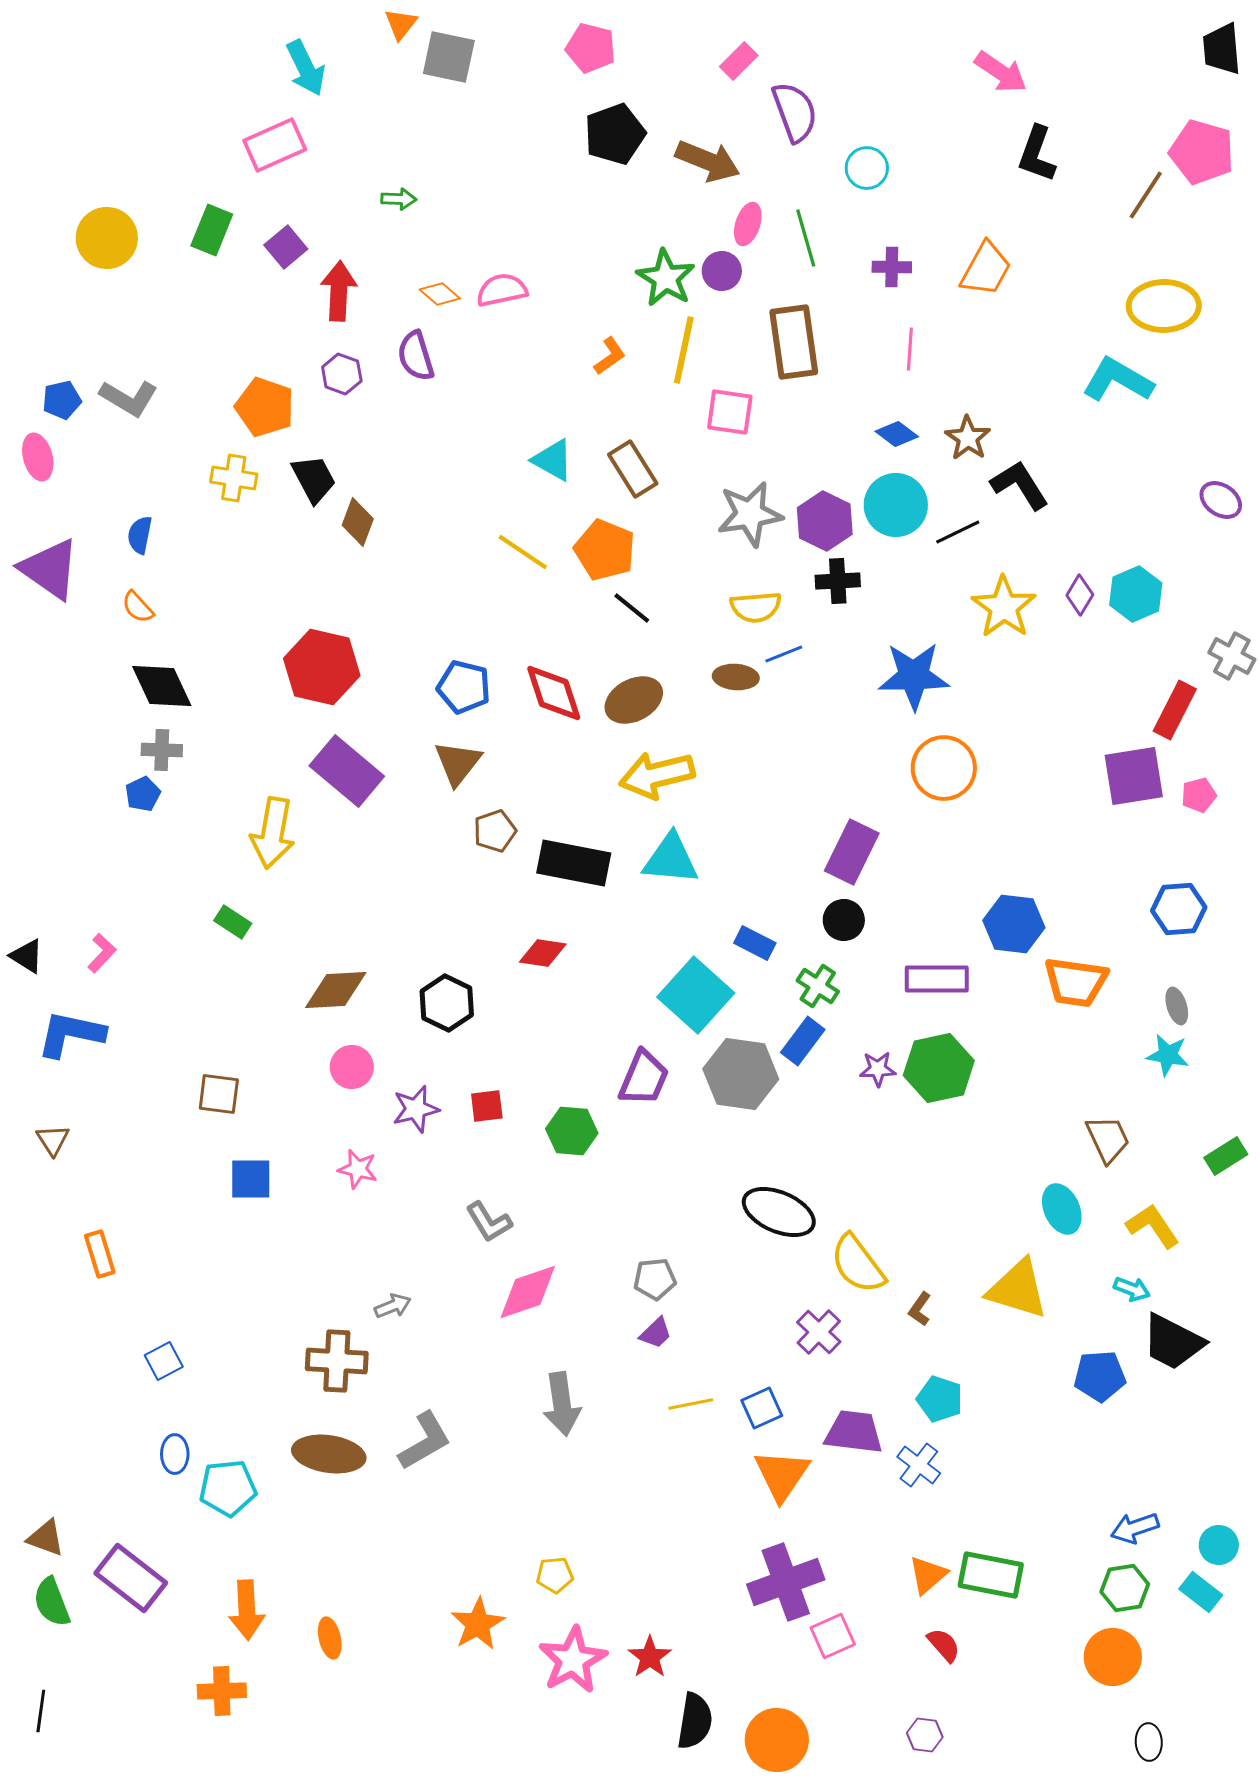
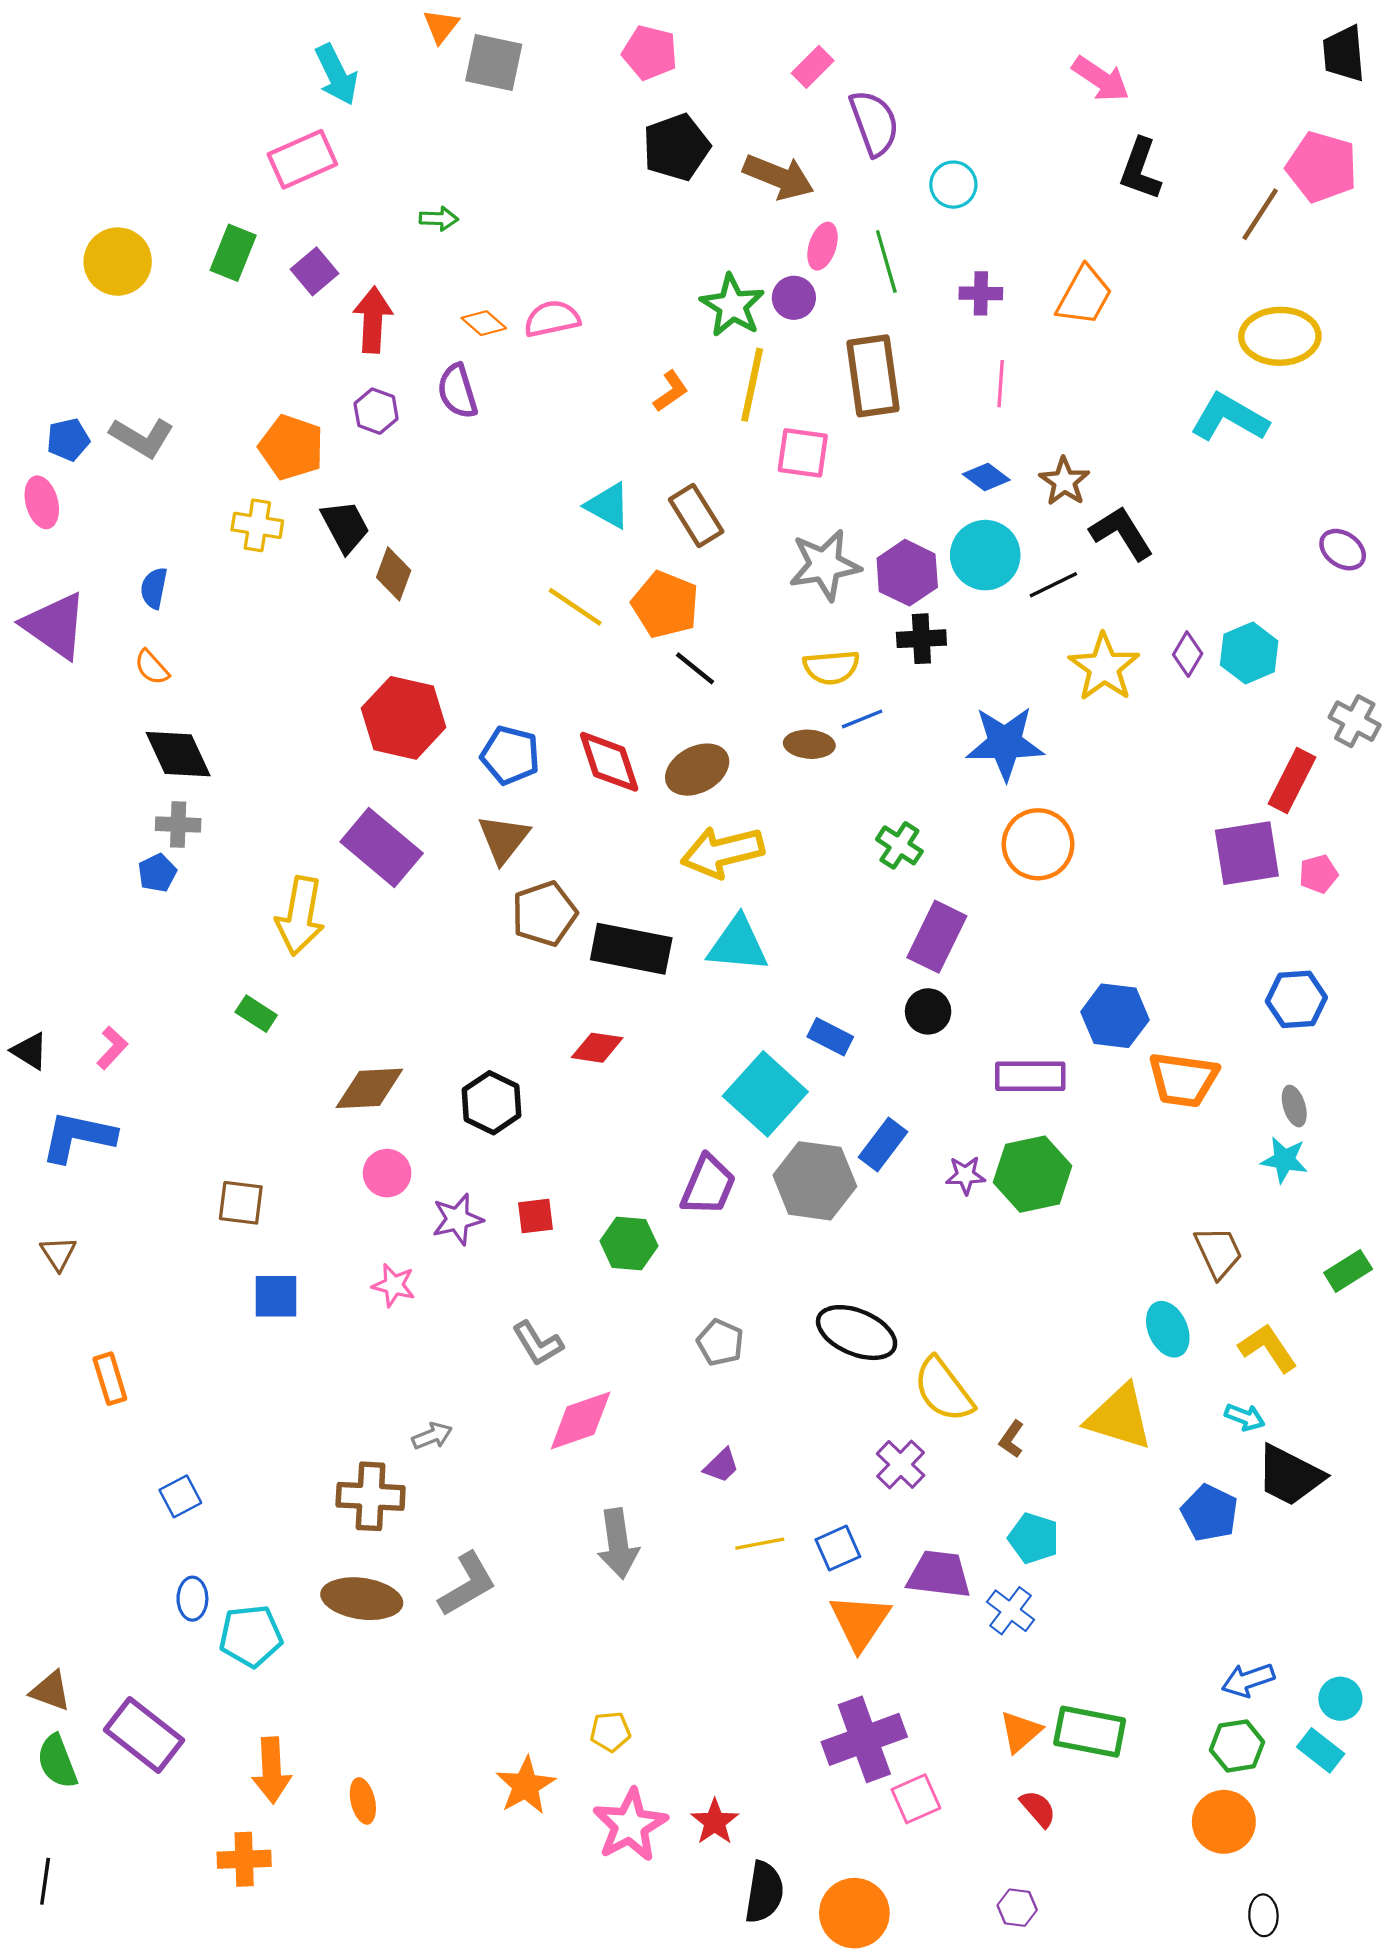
red hexagon: (322, 667) -> (404, 718), moved
brown pentagon: (495, 831) -> (544, 914), size x1.4
green cross: (818, 986) -> (899, 845), moved
gray pentagon: (655, 1279) -> (720, 1342), moved, turned 30
blue pentagon: (1100, 1376) -> (1210, 1513), turned 30

